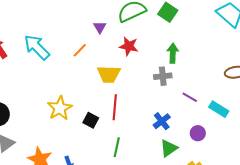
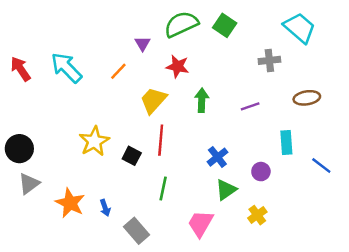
green arrow: (173, 53) -> (202, 100), moved
yellow trapezoid: (109, 74) -> (153, 100), turned 130
gray cross: (163, 76) -> (269, 60), moved
purple line: (190, 97) -> (250, 106), moved, turned -49
cyan rectangle: (219, 109) -> (286, 143), turned 54

